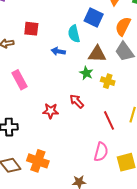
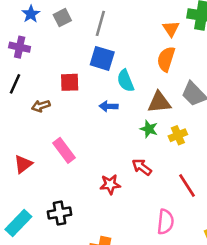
blue square: (94, 18) -> (102, 58), moved
orange semicircle: (123, 26) -> (166, 59), moved
yellow cross: (108, 81) -> (178, 135), turned -32
pink semicircle: (101, 152) -> (165, 222), moved

